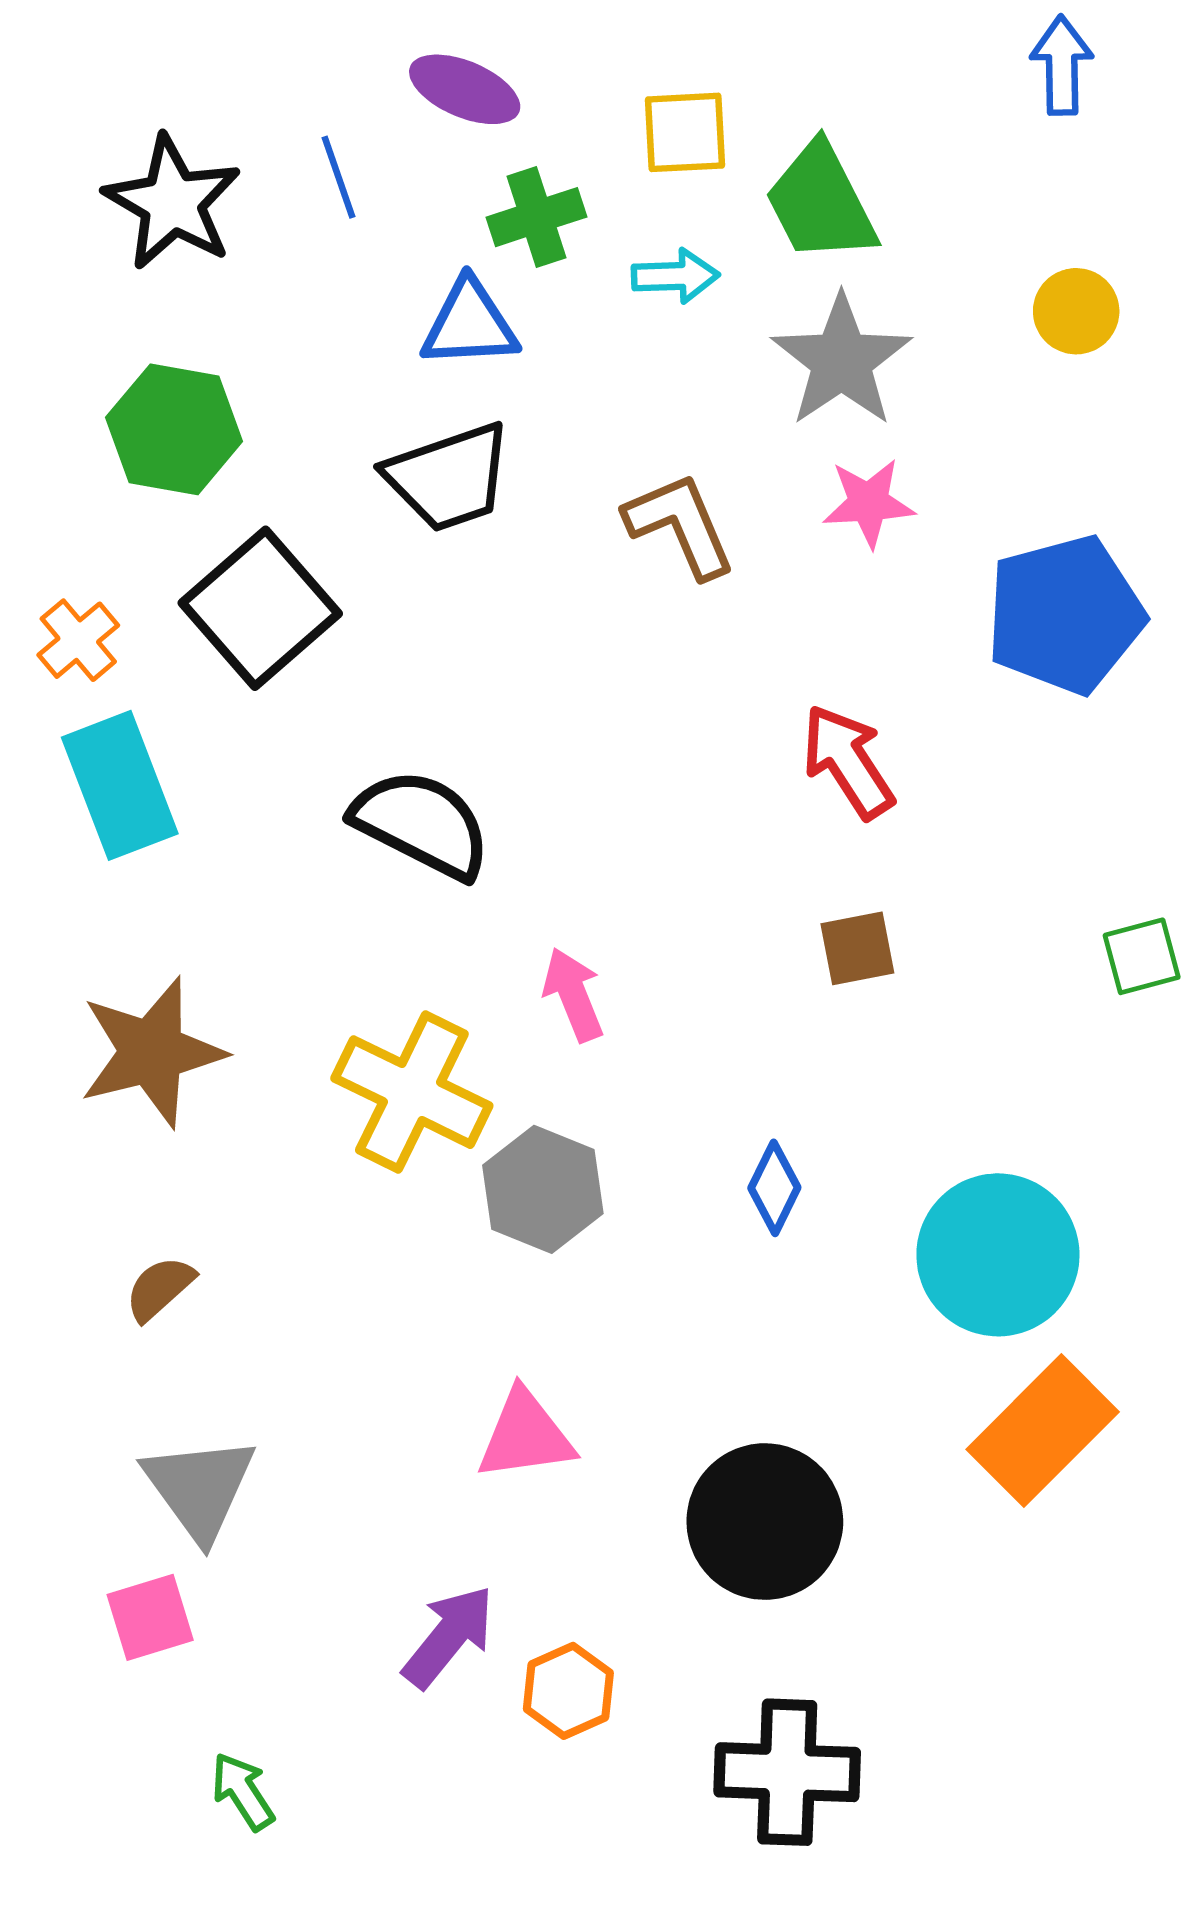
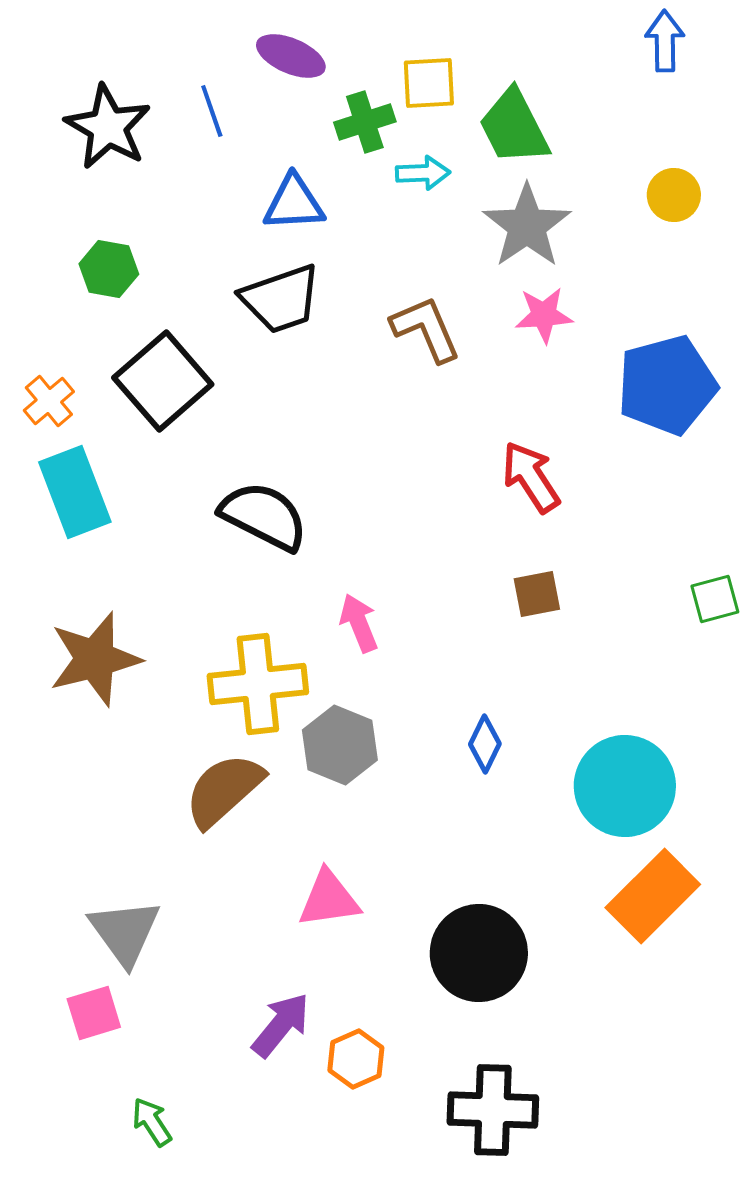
green cross: (536, 217) -> (365, 122), moved
green hexagon: (174, 429) -> (109, 269), size x0.7
yellow cross: (412, 1092) -> (258, 684), turned -32
brown semicircle: (160, 1288) -> (224, 790), moved, size x1.8

